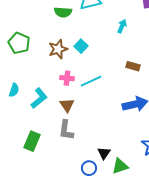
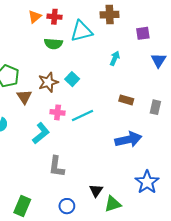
cyan L-shape: (39, 98) -> (41, 133), moved
brown triangle: (67, 105) -> (24, 97), moved
green rectangle: (32, 141) -> (22, 206), moved
blue circle: (89, 168) -> (67, 206), moved

